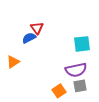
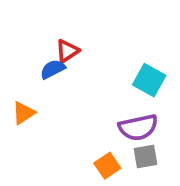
red triangle: (37, 28) -> (67, 51), turned 32
cyan square: (82, 44) -> (149, 80), turned 36

